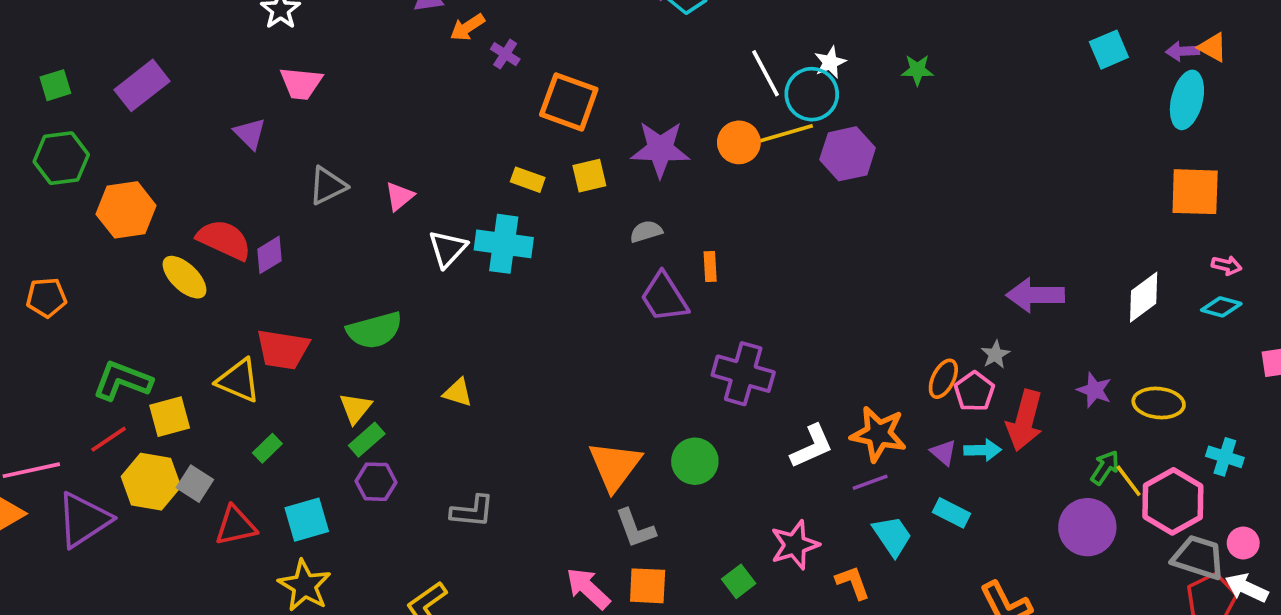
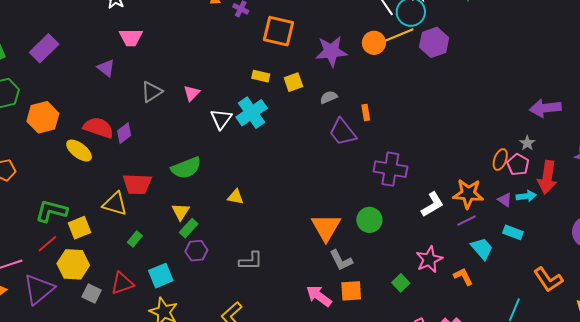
yellow square: (589, 176) -> (293, 82), moved
cyan cross: (504, 244) -> (252, 113), turned -36
gray square: (195, 484) -> (92, 294), moved

